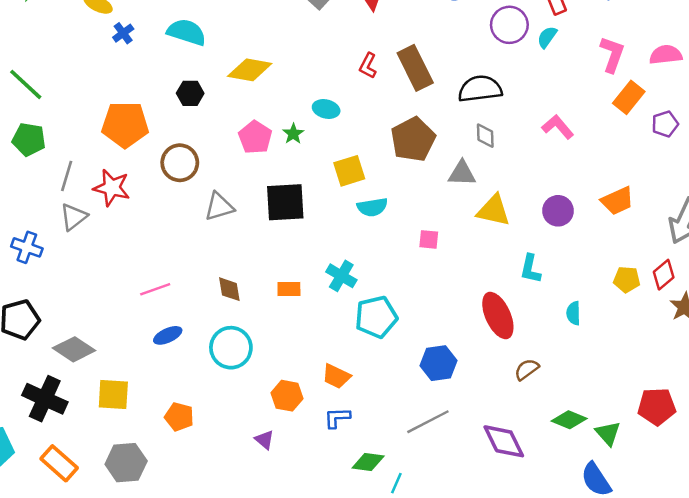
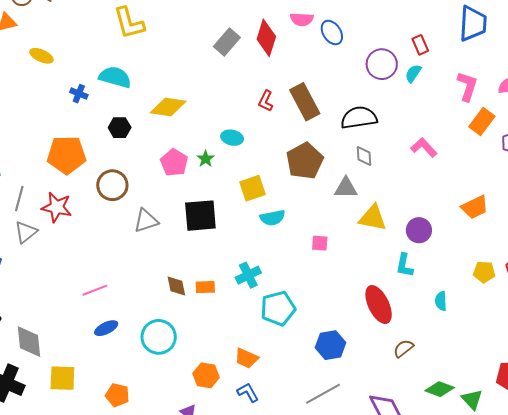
blue cross: (123, 33) -> (79, 94), moved, turned -30
purple circle: (558, 211) -> (419, 230), moved
cyan cross: (341, 276) -> (248, 275), turned 35
brown diamond: (229, 289) -> (176, 286), moved
gray diamond: (74, 349) -> (29, 342), turned 52
blue L-shape: (337, 418) -> (248, 392), turned 65

